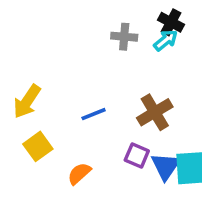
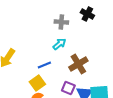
cyan arrow: (166, 40) -> (59, 44), moved
yellow square: (38, 146) -> (37, 83), moved

